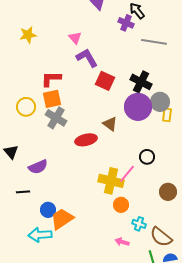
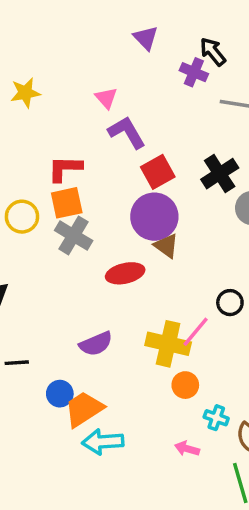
red square: (105, 81) -> (158, 172), turned 36
black cross: (141, 82) -> (220, 174), turned 30
purple circle: (138, 107) -> (154, 217), moved
purple semicircle: (38, 167) -> (96, 344), moved
cyan arrow: (40, 235) -> (103, 442), moved

